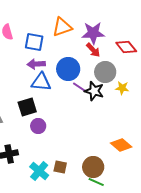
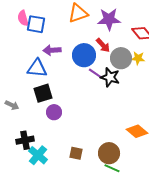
blue square: (34, 42) -> (36, 24), moved
red arrow: (93, 50) -> (103, 45), moved
blue triangle: (41, 82) -> (37, 68), moved
yellow star: (122, 88) -> (138, 58), moved
cyan cross: (39, 171) -> (38, 155), moved

